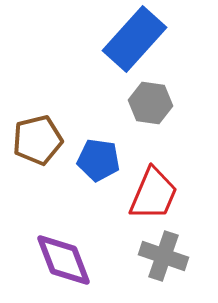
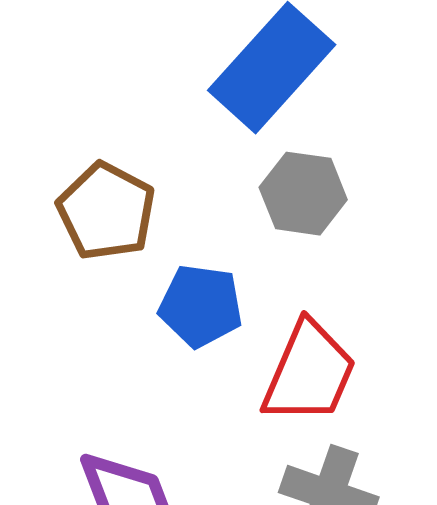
brown pentagon: (38, 140) -> (106, 211), moved, turned -30

